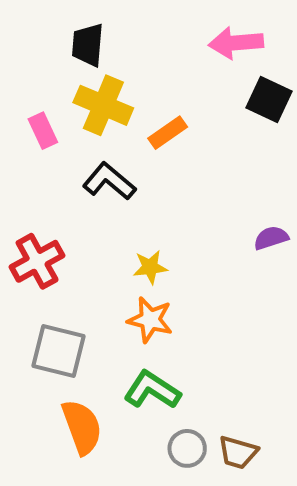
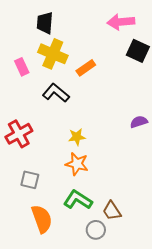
gray square: (58, 351) -> (30, 180), size x0.7
brown trapezoid: (238, 452) -> (112, 211), moved, turned 40

